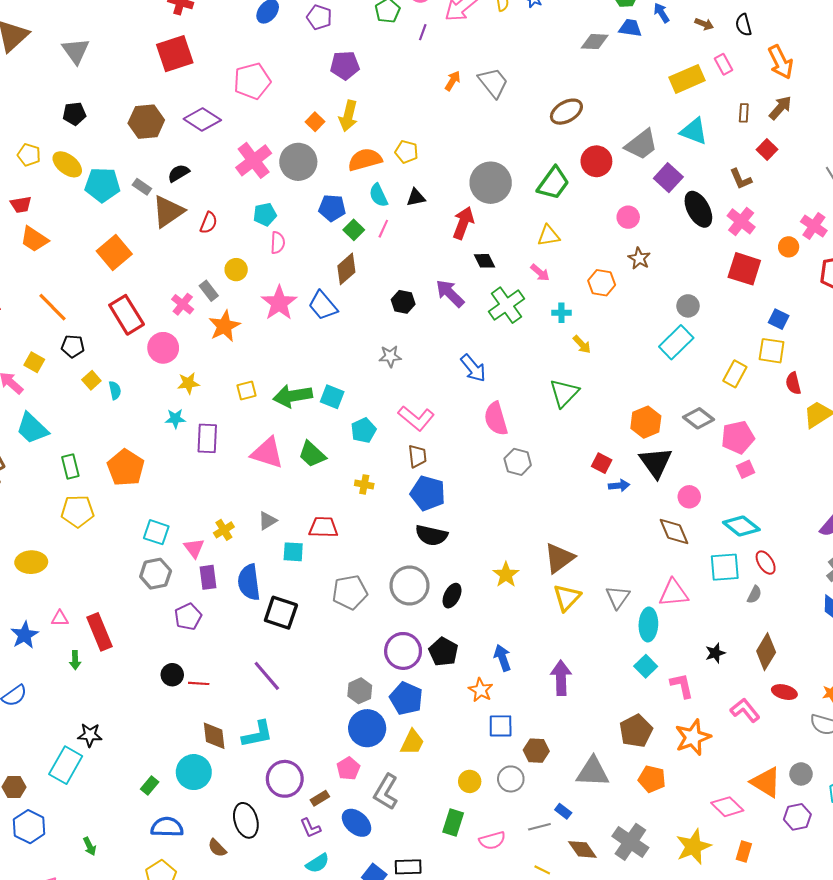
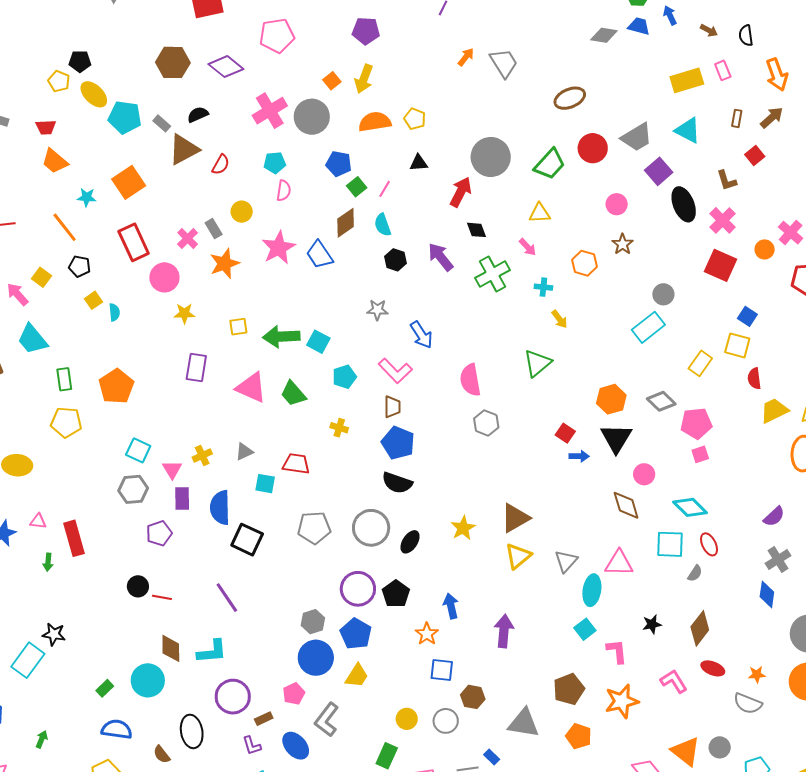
black pentagon: (74, 114) -> (80, 61), moved
cyan semicircle: (378, 195) -> (383, 225), moved
blue arrow: (473, 368) -> (421, 335), moved
cyan star: (175, 419) -> (87, 197), moved
green arrow: (90, 846) -> (42, 739), turned -138

